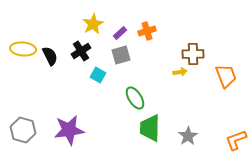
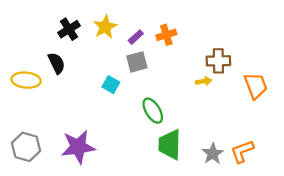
yellow ellipse: (23, 49) -> (26, 80), moved
black cross: (81, 51) -> (69, 29), moved
orange L-shape: (236, 140) -> (242, 151), moved

